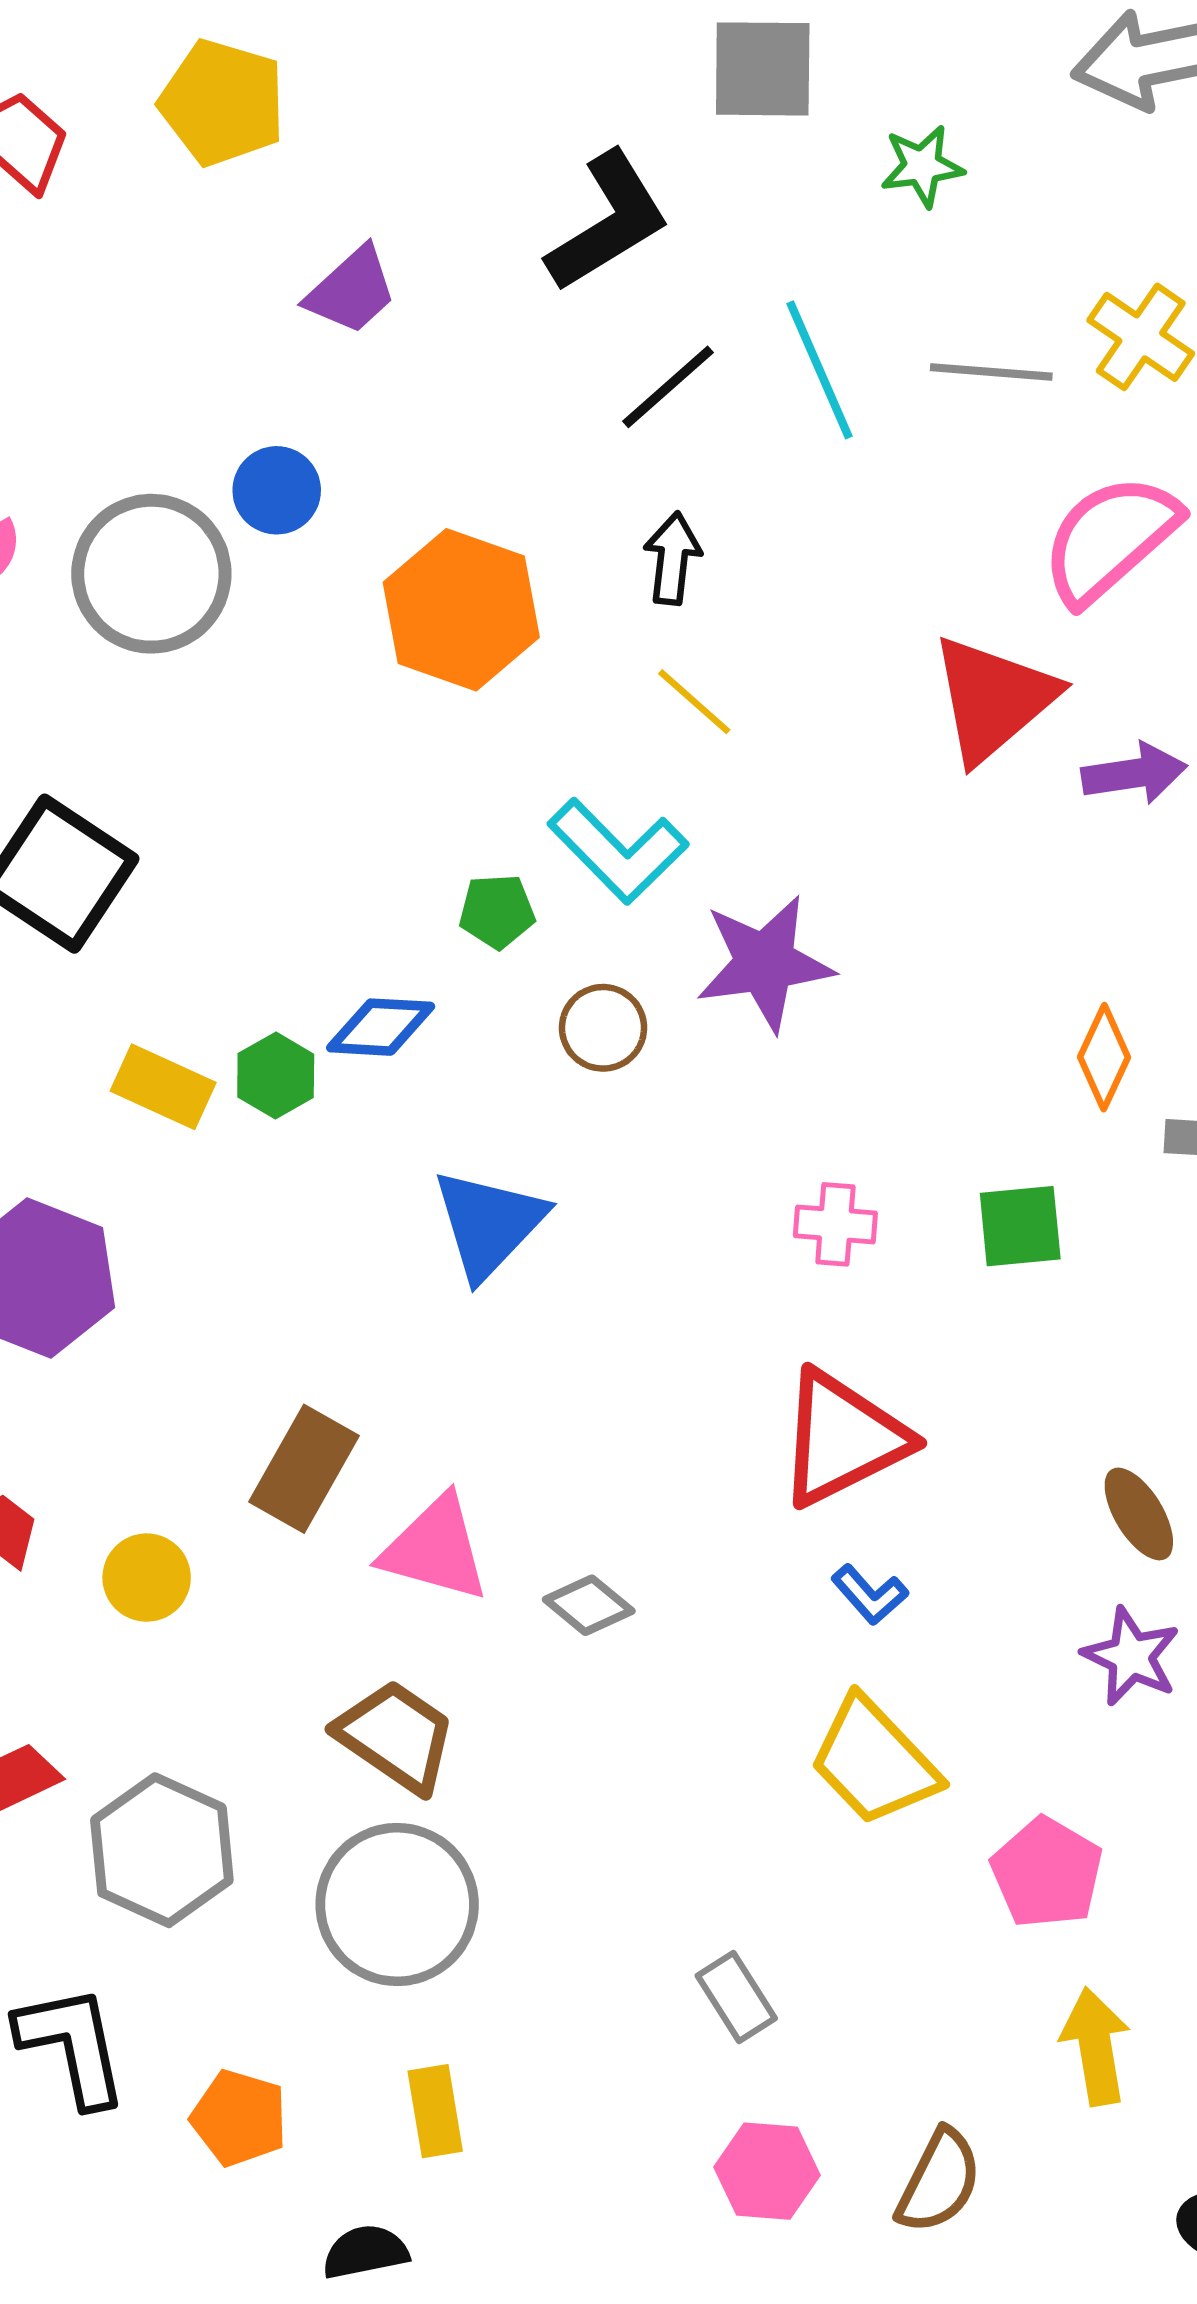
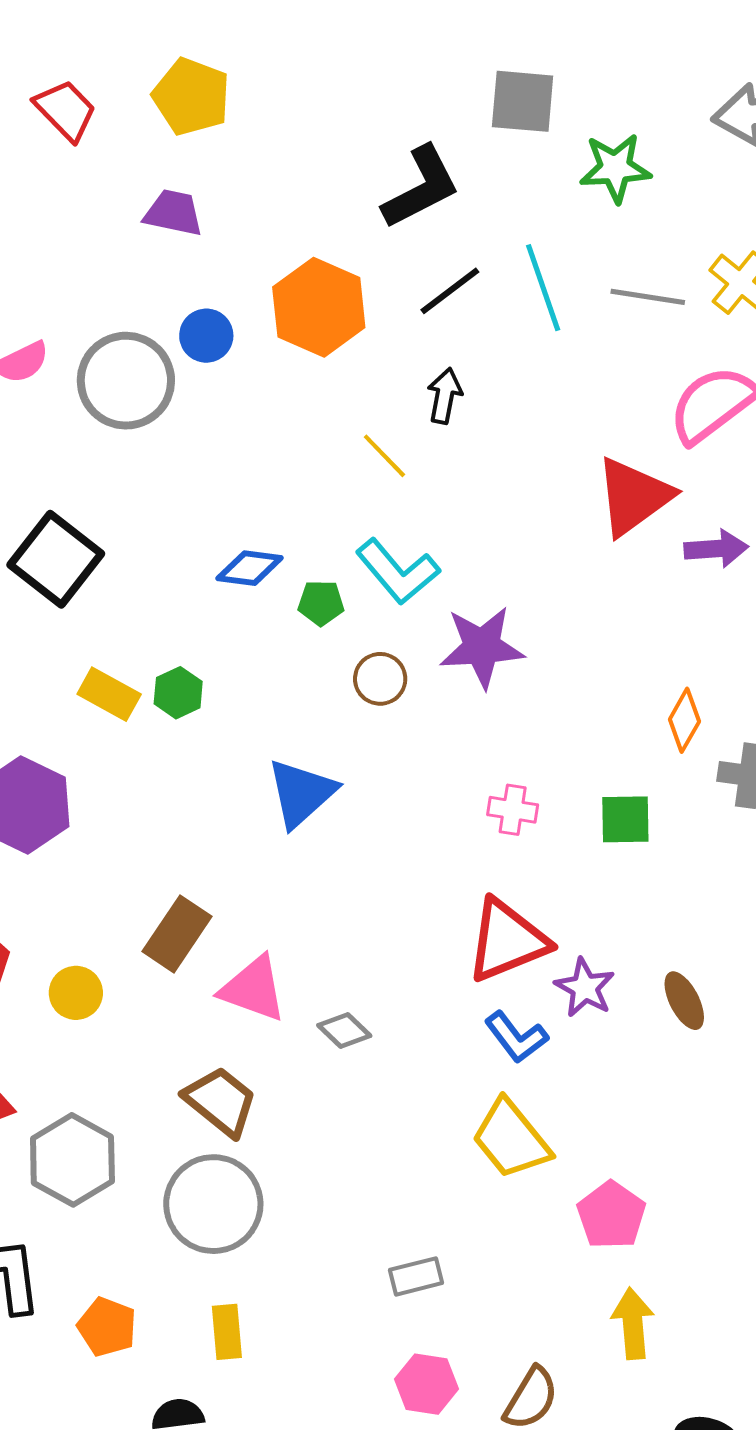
green star: (922, 166) -> (615, 168), size x1.4
purple trapezoid: (352, 291) -> (173, 213), moved, turned -130
orange hexagon: (461, 610) -> (319, 307), moved
yellow line: (694, 702) -> (384, 456), moved
blue diamond: (381, 1027) -> (250, 568), moved
blue L-shape: (870, 1595) -> (516, 1037), size x1.4
purple star: (1131, 1656) -> (585, 988), moved
gray rectangle: (736, 1997) -> (416, 1276), turned -76

